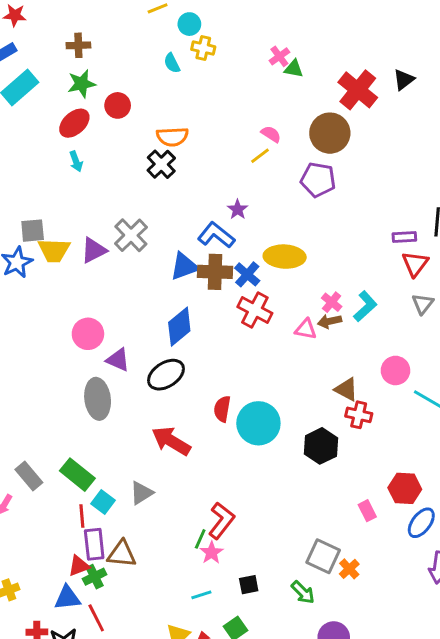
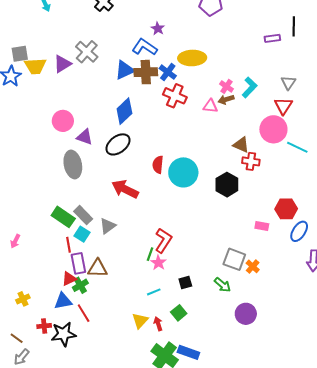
red triangle: (415, 264) -> (283, 106), moved
pink circle: (395, 370) -> (273, 129), size x1.4
gray rectangle: (29, 476) -> (83, 215), moved
pink rectangle: (367, 511) -> (262, 226), turned -48

